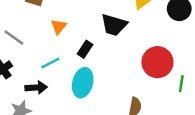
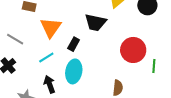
orange triangle: (59, 27) -> (51, 27), size x1.6
black arrow: (36, 87) -> (49, 84), moved, turned -102

